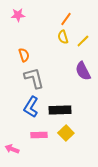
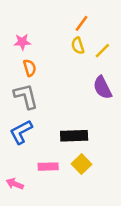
pink star: (18, 15) -> (22, 42), moved
gray L-shape: (34, 78) -> (26, 96), moved
blue L-shape: (31, 107) -> (21, 132), moved, turned 30

